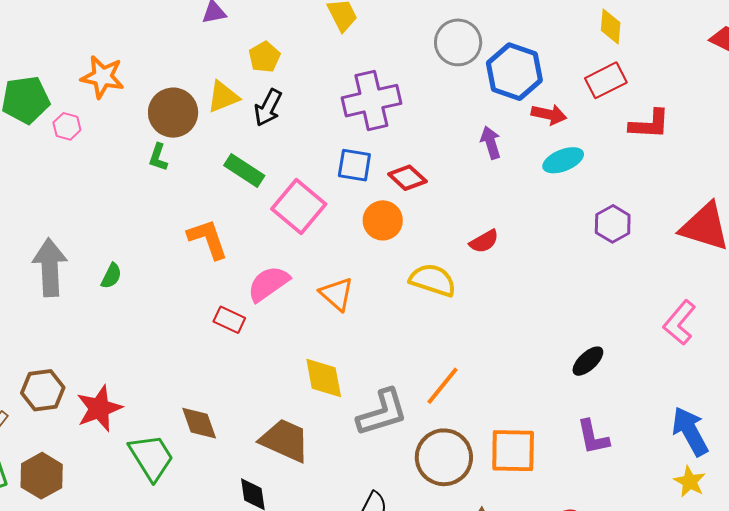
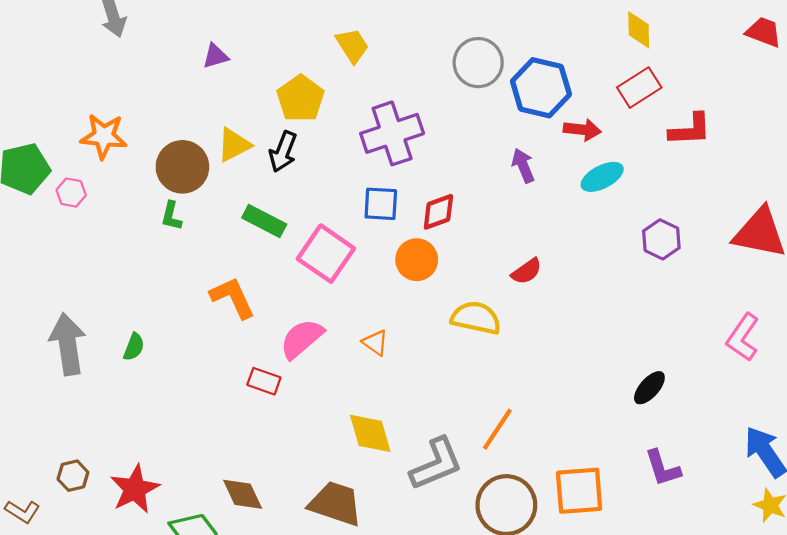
yellow pentagon: (264, 57) -> (301, 98), moved, size x1.4
red diamond: (407, 178) -> (438, 212), turned -57
orange triangle: (337, 294) -> (375, 343), size x0.7
brown hexagon: (43, 390) -> (73, 476), size x0.7

